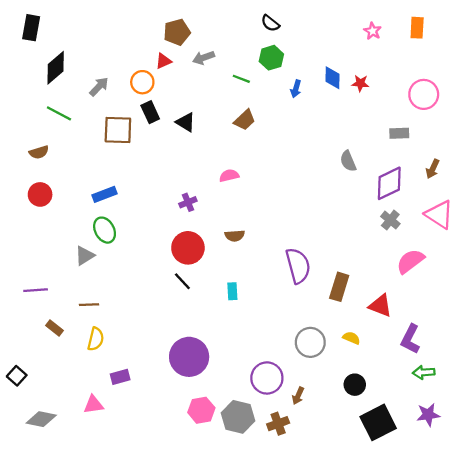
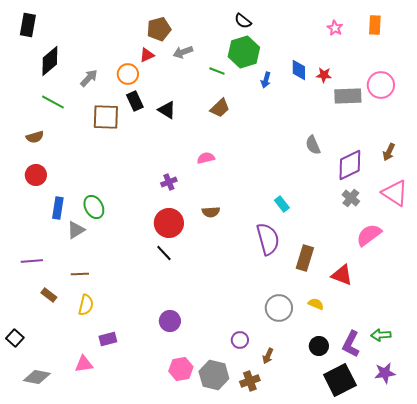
green hexagon: (271, 58) -> (244, 52), size x1.4
gray rectangle: (399, 133) -> (348, 96), moved, size x1.5
blue rectangle: (105, 194) -> (58, 208), moved, turned -60
cyan rectangle: (232, 291) -> (282, 204), moved, turned -35
purple L-shape: (410, 339) -> (351, 344), moved
purple circle: (189, 357) -> (170, 321), size x0.6
purple circle: (267, 378) -> (240, 340), size x0.6

